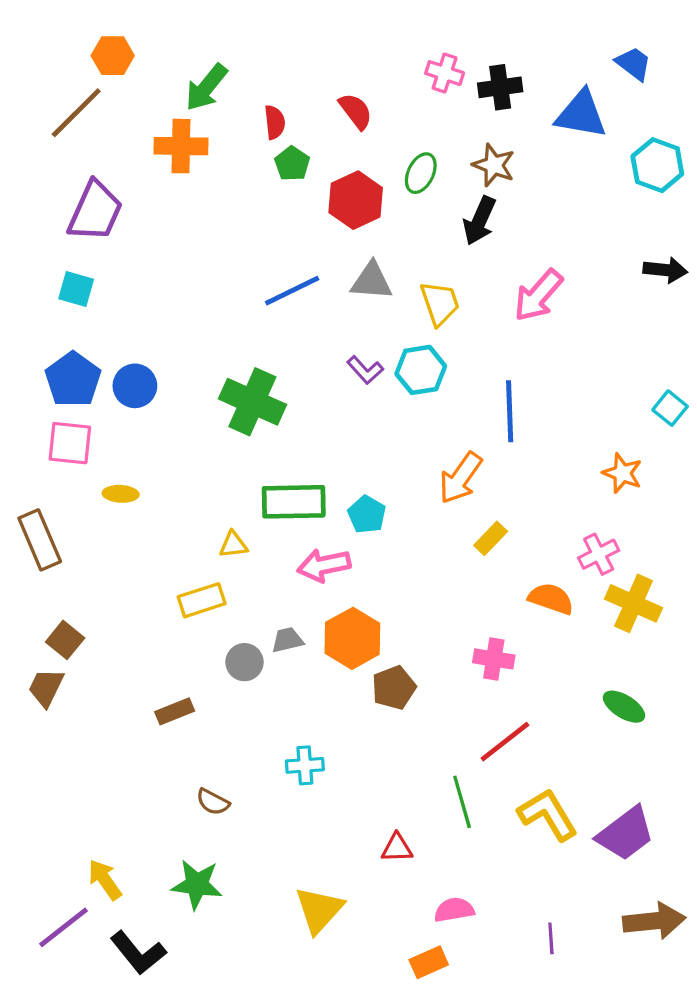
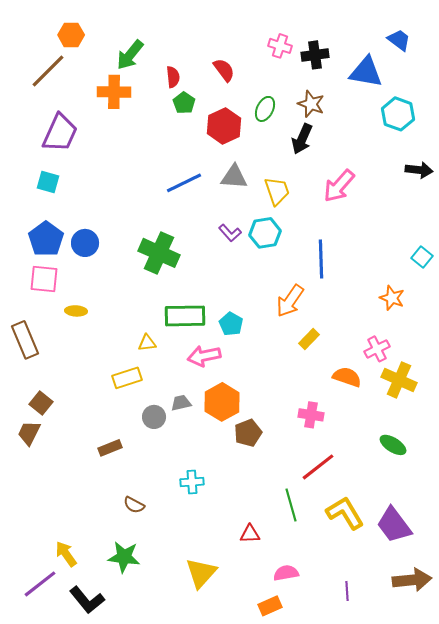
cyan hexagon: (657, 165) -> (398, 114), moved
purple trapezoid: (626, 834) -> (394, 525), turned 90

